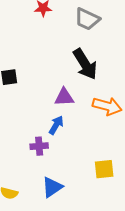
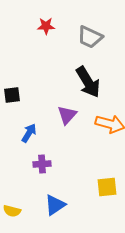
purple triangle: (64, 97) -> (67, 115), turned -45
blue arrow: (56, 125) -> (29, 133), moved

